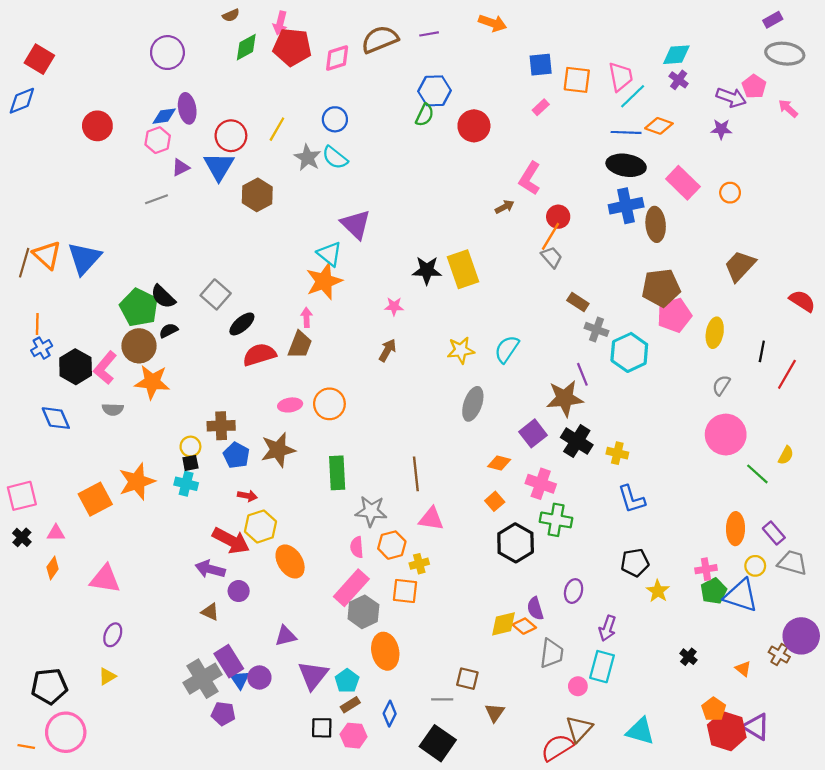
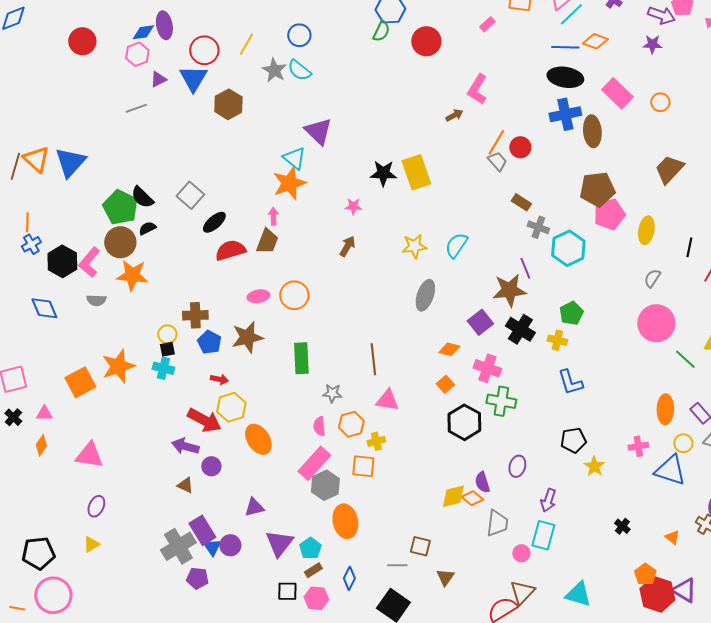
red circle: (558, 217) -> (520, 147), moved
gray star: (371, 511) -> (332, 393), size x0.7
green pentagon: (714, 591) -> (571, 313), moved

